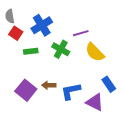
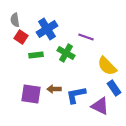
purple line: (81, 33) -> (86, 37), turned 35
yellow semicircle: (95, 52) -> (107, 66), moved
purple square: (26, 90) -> (31, 94), turned -30

